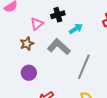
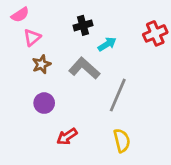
pink triangle: (37, 24) -> (32, 37), moved

